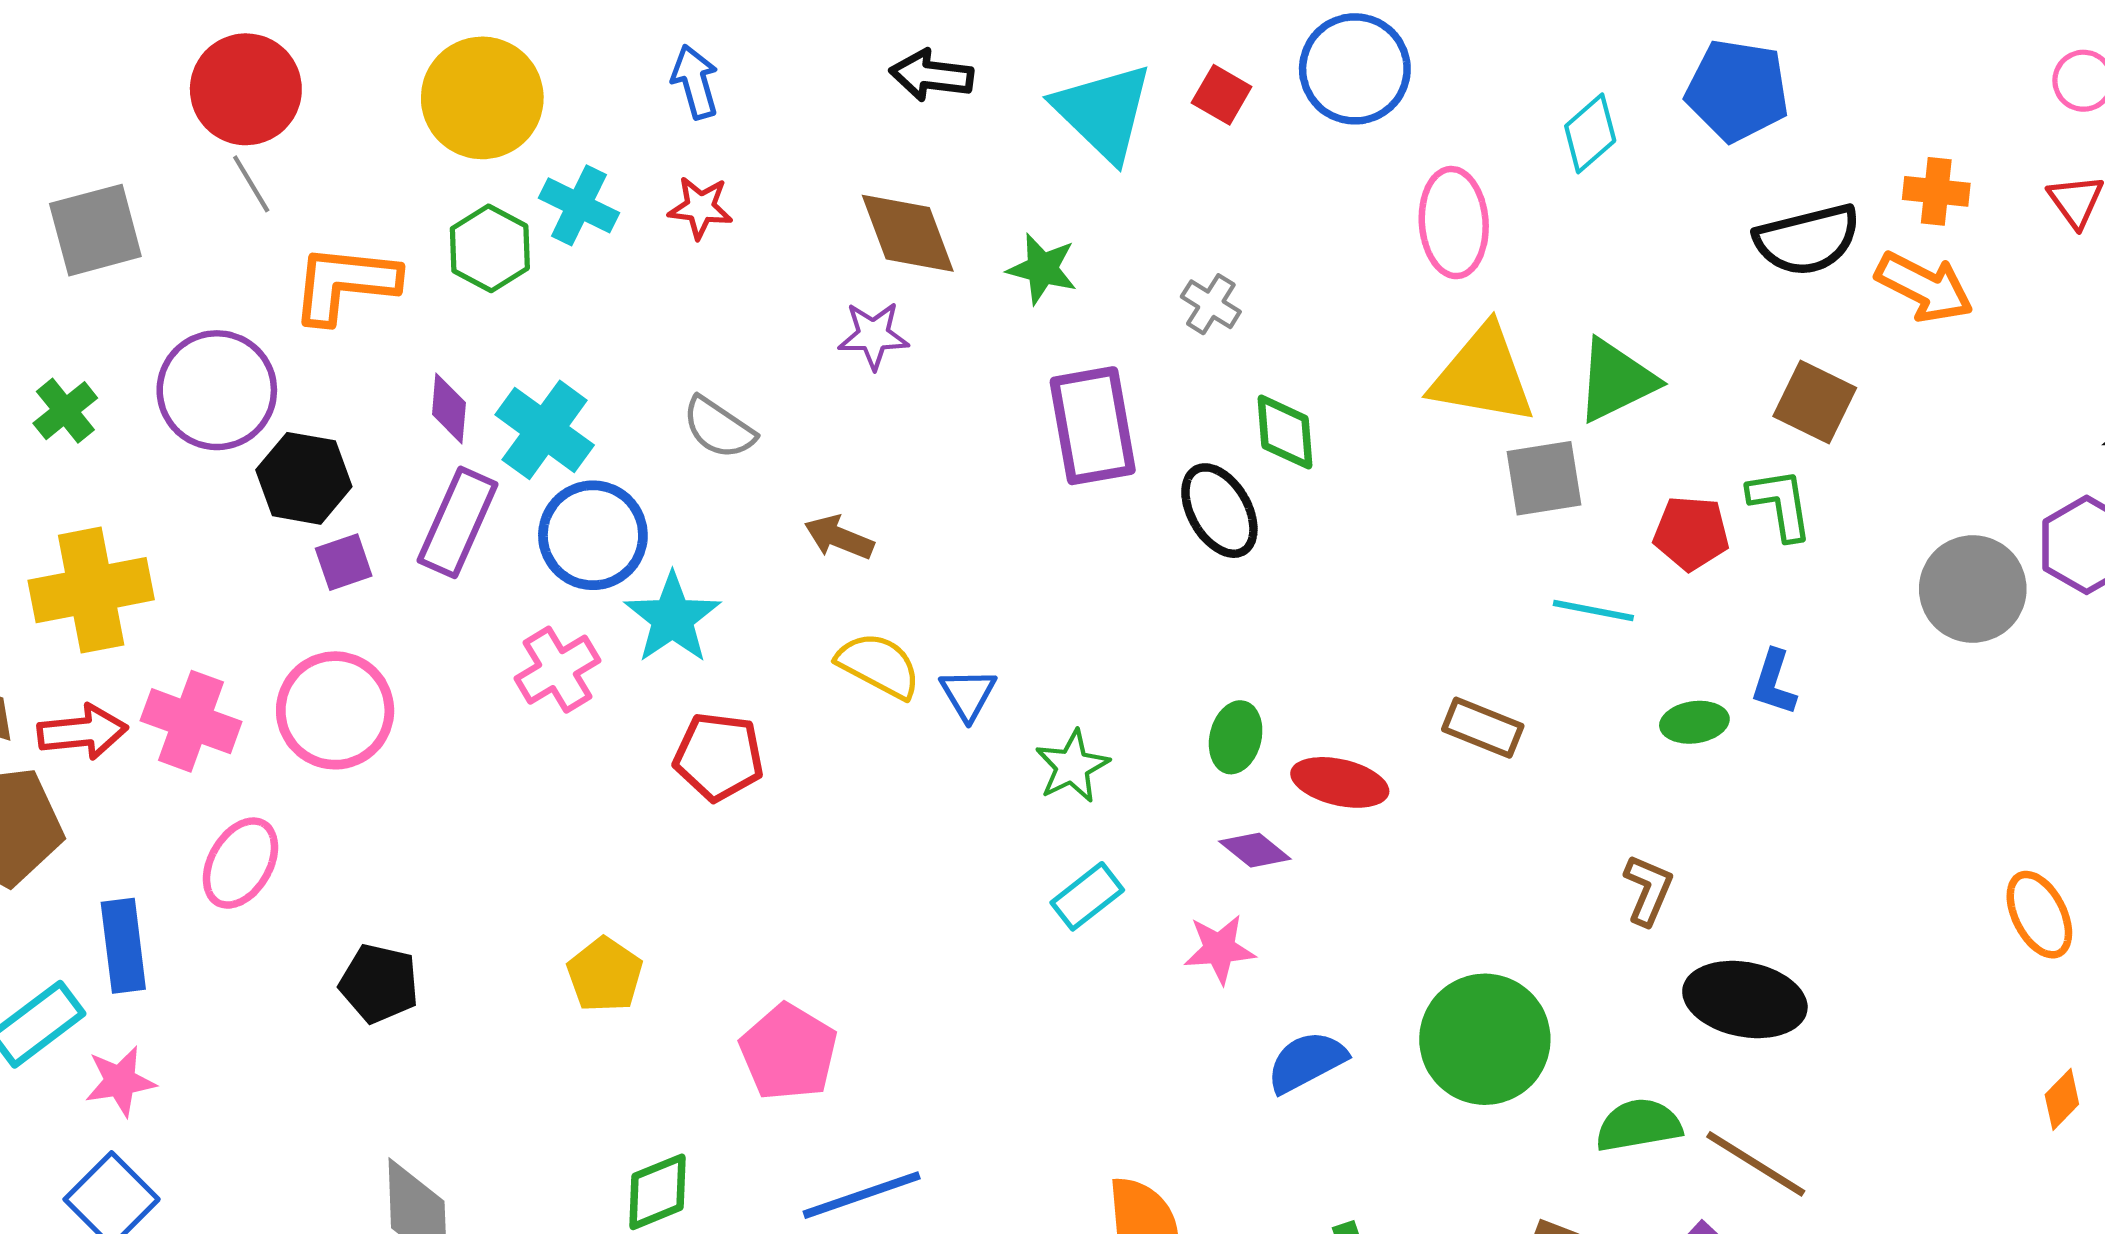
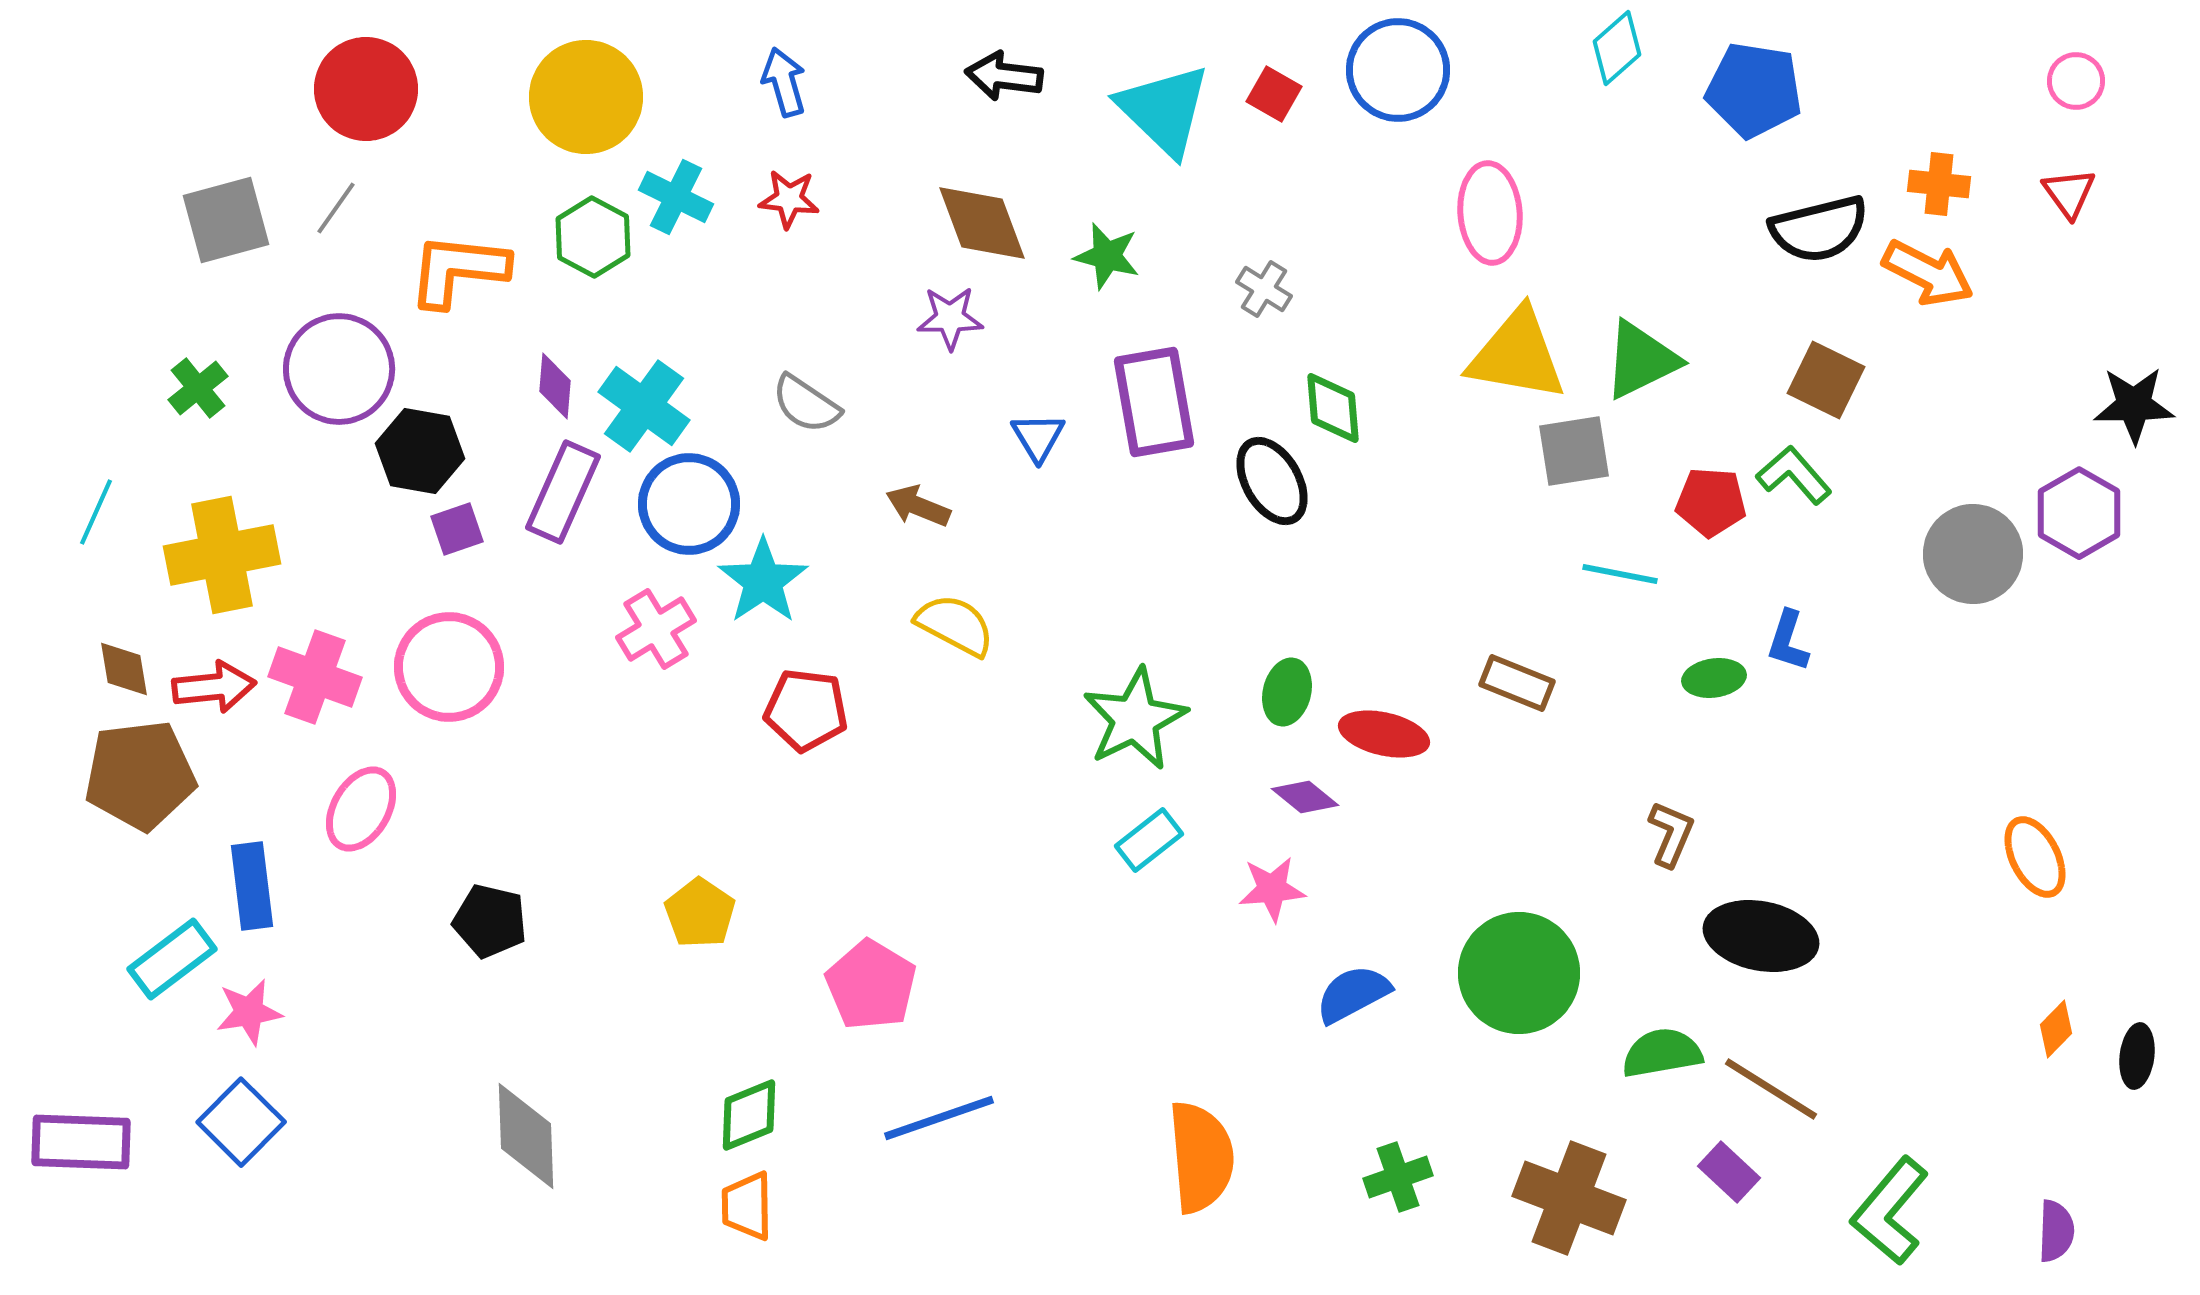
cyan diamond: (1590, 133) -> (1617, 48), moved
gray line: (251, 184) -> (336, 208), moved, turned 66
green L-shape: (1780, 504) -> (1794, 475), turned -32
blue triangle: (968, 694) -> (1038, 437), moved
green star: (1072, 766) -> (1135, 719), size x1.5

